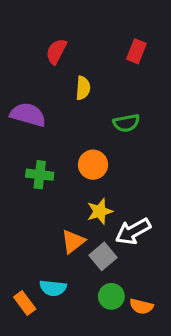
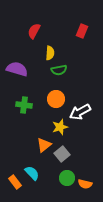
green semicircle: (126, 123) -> (59, 70), moved
white arrow: (133, 231) -> (80, 112), moved
cyan semicircle: (53, 288) -> (32, 173), turned -140

